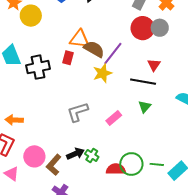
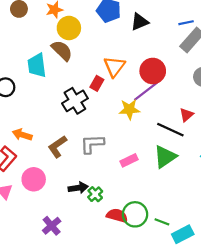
red circle: (143, 28) -> (153, 71), moved
orange triangle: (79, 39) -> (114, 67), turned 45
brown semicircle: (94, 49) -> (62, 50), moved
black cross: (38, 67) -> (75, 101), moved, turned -35
green triangle: (145, 107) -> (165, 157), size x1.6
brown L-shape: (54, 165) -> (57, 147), moved

